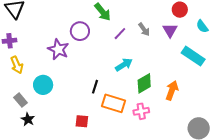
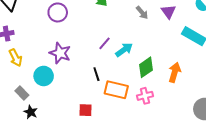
purple circle: (80, 31) -> (58, 12), moved
purple line: (120, 34) -> (104, 43), moved
purple star: (58, 49) -> (60, 53), moved
black line: (95, 87) -> (96, 74), turned -32

